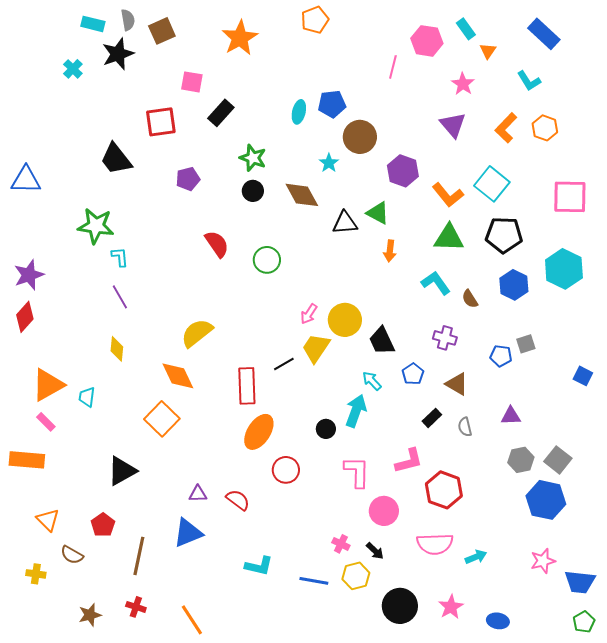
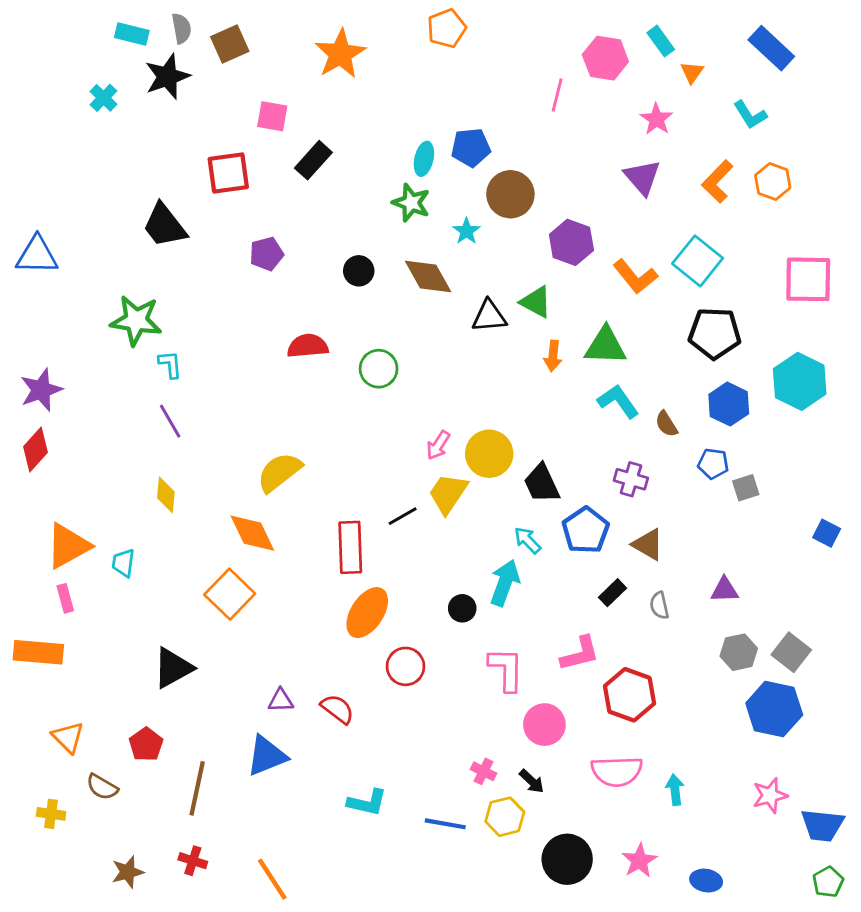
green star: (253, 158) -> (411, 203), moved
green triangle: (449, 238) -> (605, 346), moved
red semicircle: (217, 244) -> (308, 346), turned -60
blue pentagon: (501, 356) -> (713, 464), moved
blue pentagon: (413, 374) -> (586, 530), size x1.5
pink rectangle: (46, 422) -> (65, 598), turned 30
cyan arrow: (476, 557) -> (675, 790), turned -75

